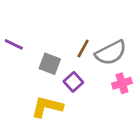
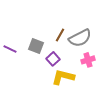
purple line: (14, 44) -> (10, 49), moved
yellow L-shape: (47, 107) -> (63, 77), moved

